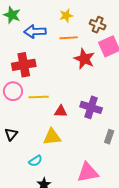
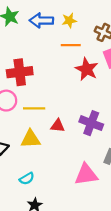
blue arrow: (35, 32) -> (41, 20), moved
yellow triangle: (52, 137) -> (30, 139), moved
pink triangle: (88, 172) -> (86, 175), moved

